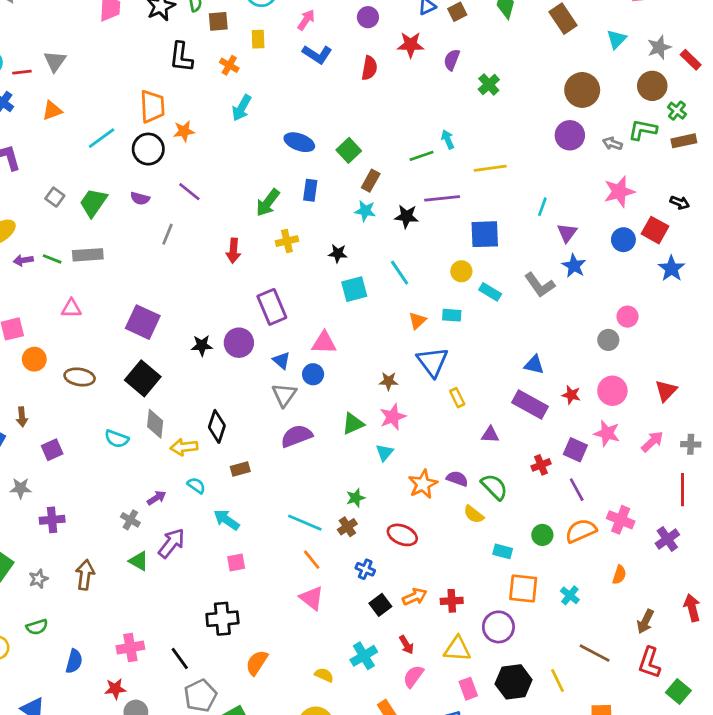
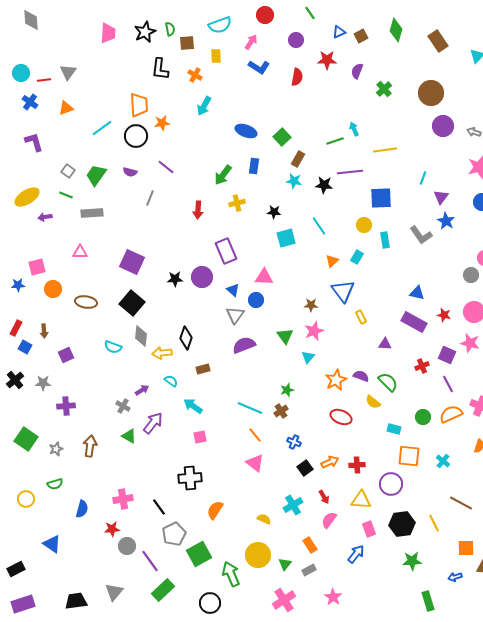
brown circle: (582, 90) -> (431, 93), moved
green line: (52, 259) -> (66, 195), moved
cyan rectangle: (490, 292) -> (385, 240), turned 49
cyan rectangle: (452, 315) -> (357, 257), turned -64
green triangle: (353, 424) -> (285, 336), turned -42
red ellipse: (402, 535) -> (341, 417), moved

